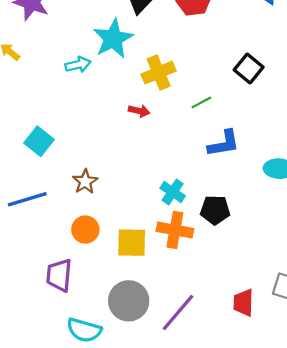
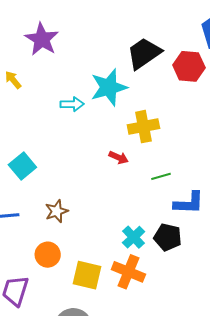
green line: (201, 102) -> (161, 176), moved
black pentagon: (215, 210) -> (168, 237), moved

